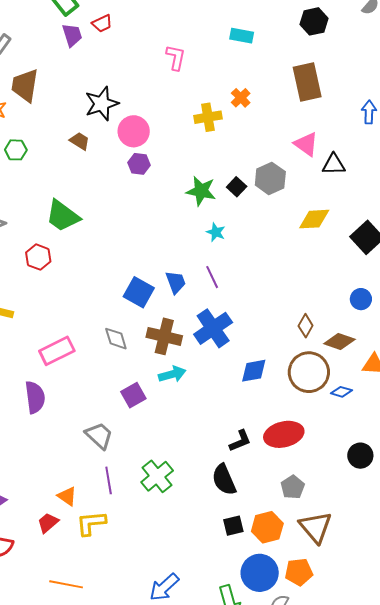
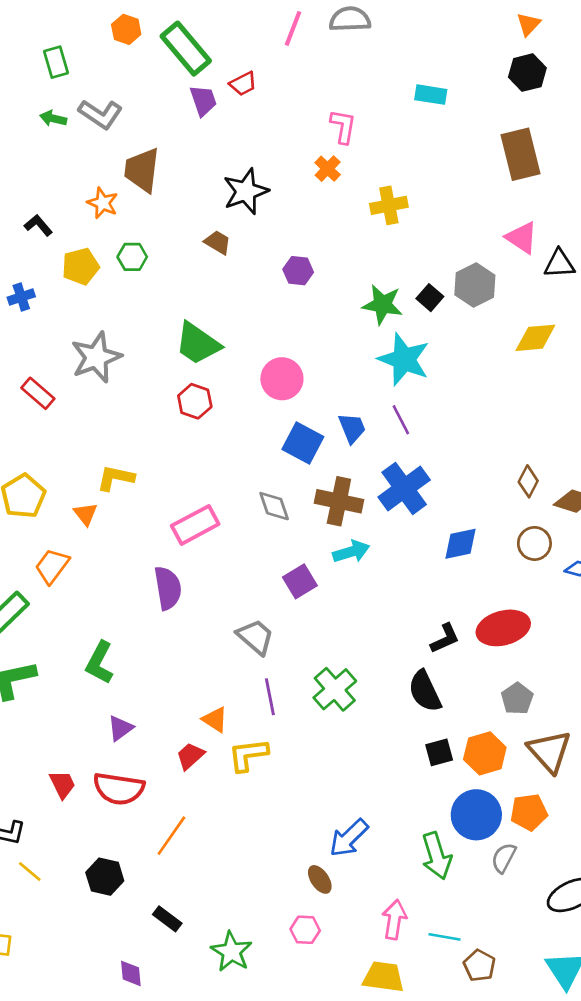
orange cross: (241, 98) -> (328, 169), moved
pink circle: (134, 131) -> (282, 379), moved
cyan star: (216, 232) -> (404, 359), size x2.0
red hexagon: (38, 257) -> (195, 401), moved
brown circle: (309, 372) -> (534, 543), size x0.6
orange line: (66, 584) -> (171, 836), moved, turned -64

